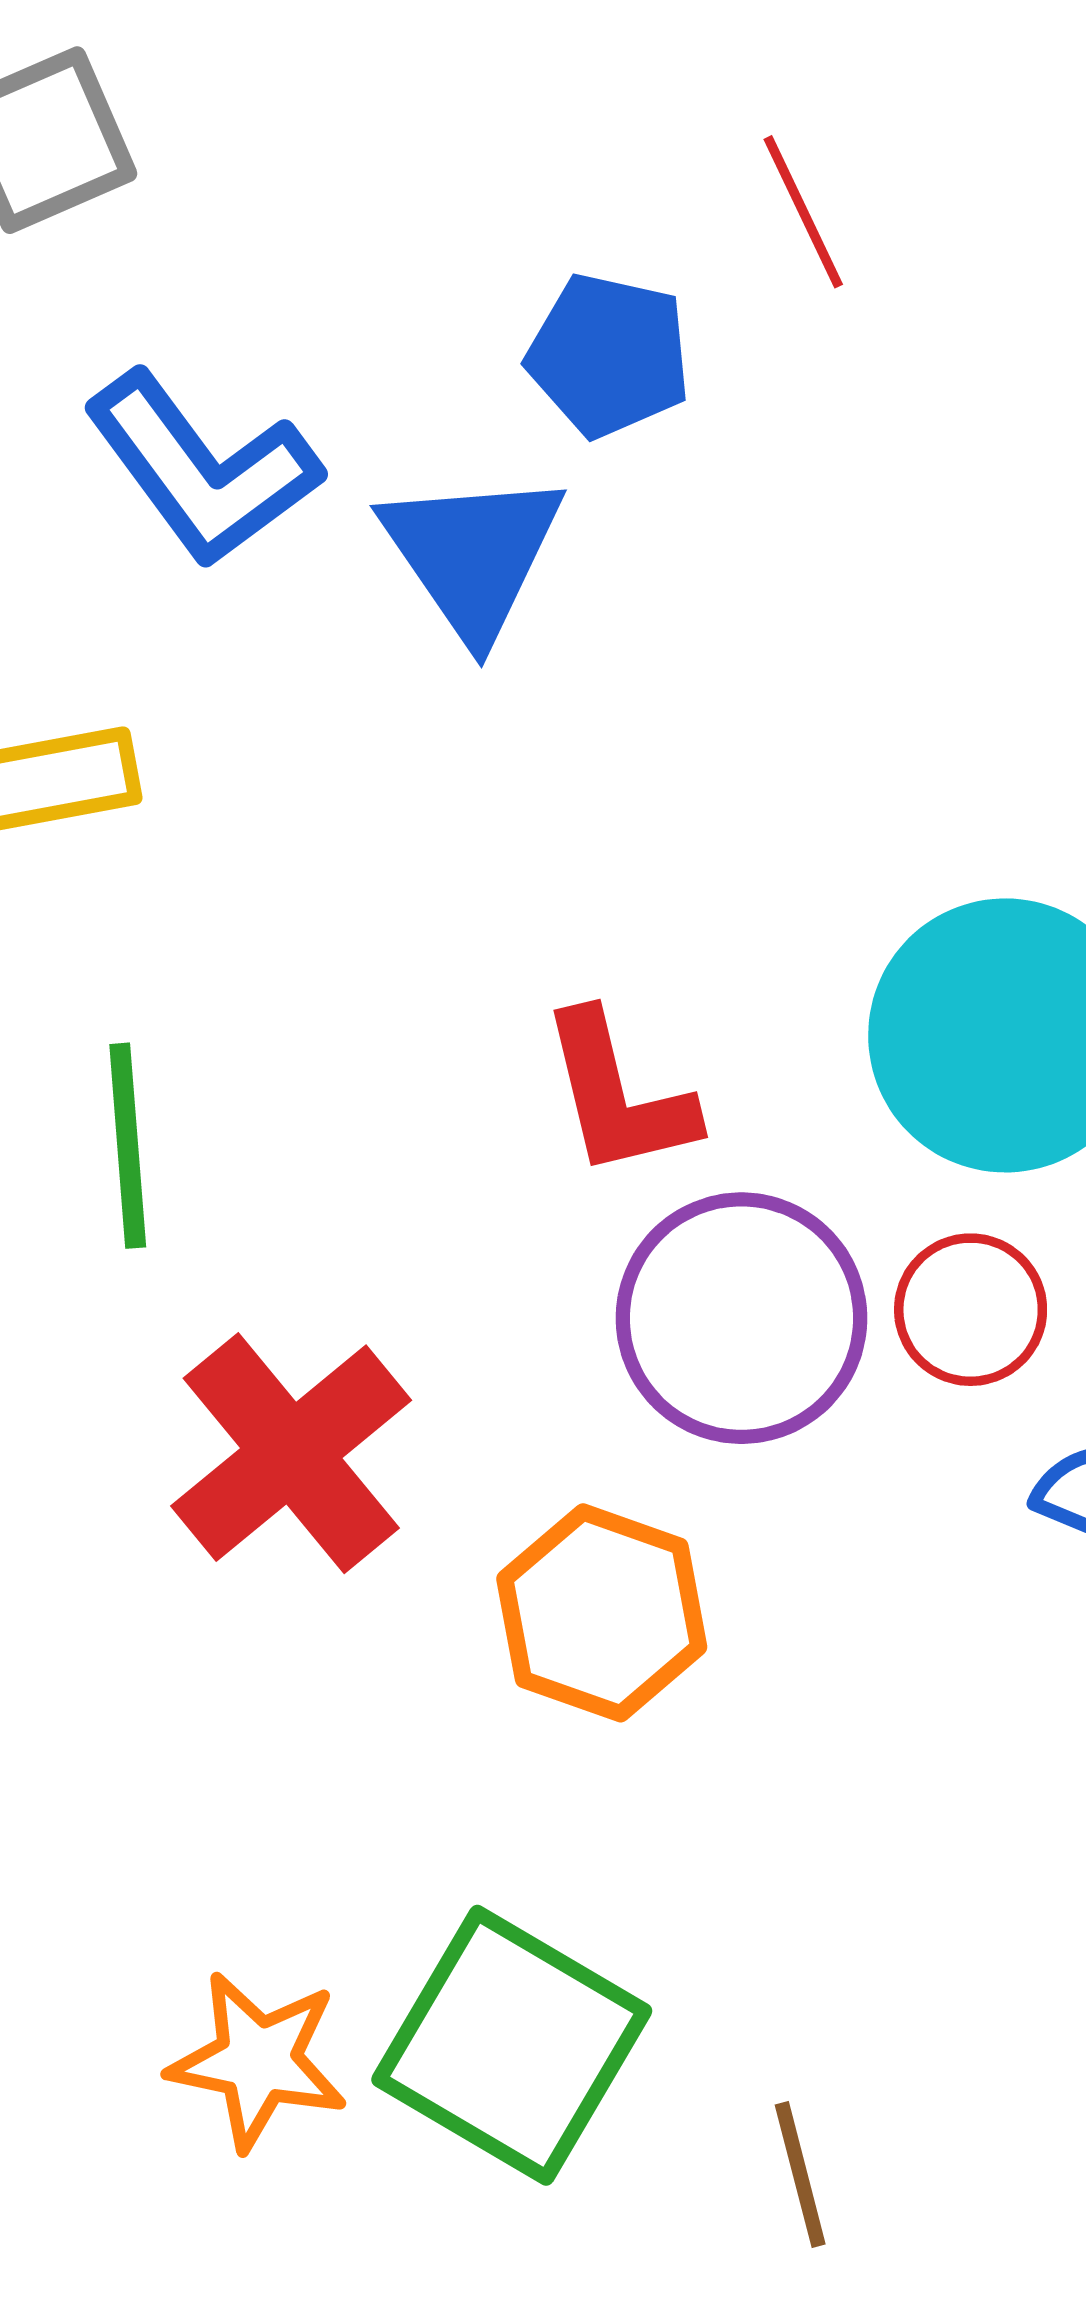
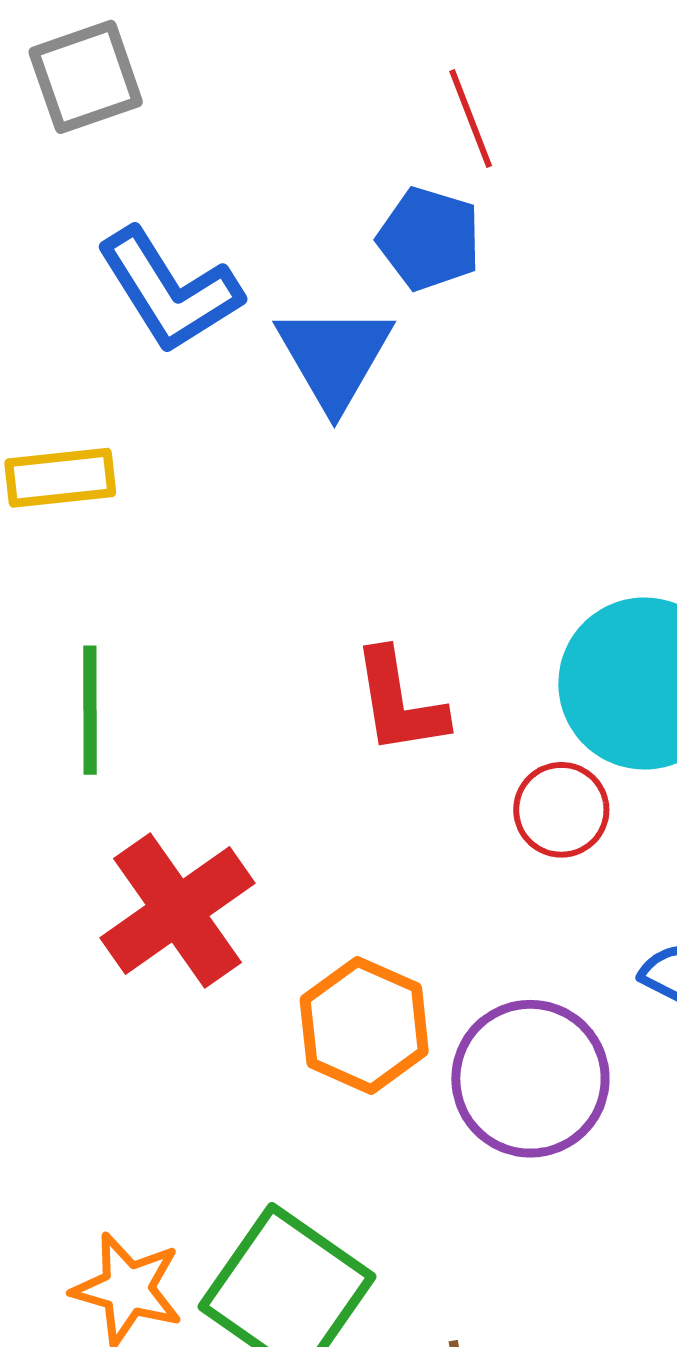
red line: (803, 212) -> (471, 118), moved
red circle: (971, 1310) -> (561, 810), moved
purple circle: (741, 1318) -> (530, 1079), moved

